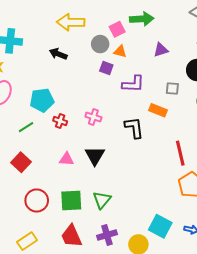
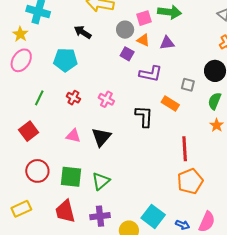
purple triangle: (161, 50) -> (167, 43), moved
cyan pentagon: (42, 100) -> (65, 60), moved
green line: (26, 127) -> (39, 98), turned -42

